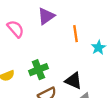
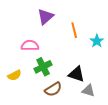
pink semicircle: (16, 29) -> (30, 46), moved, turned -42

